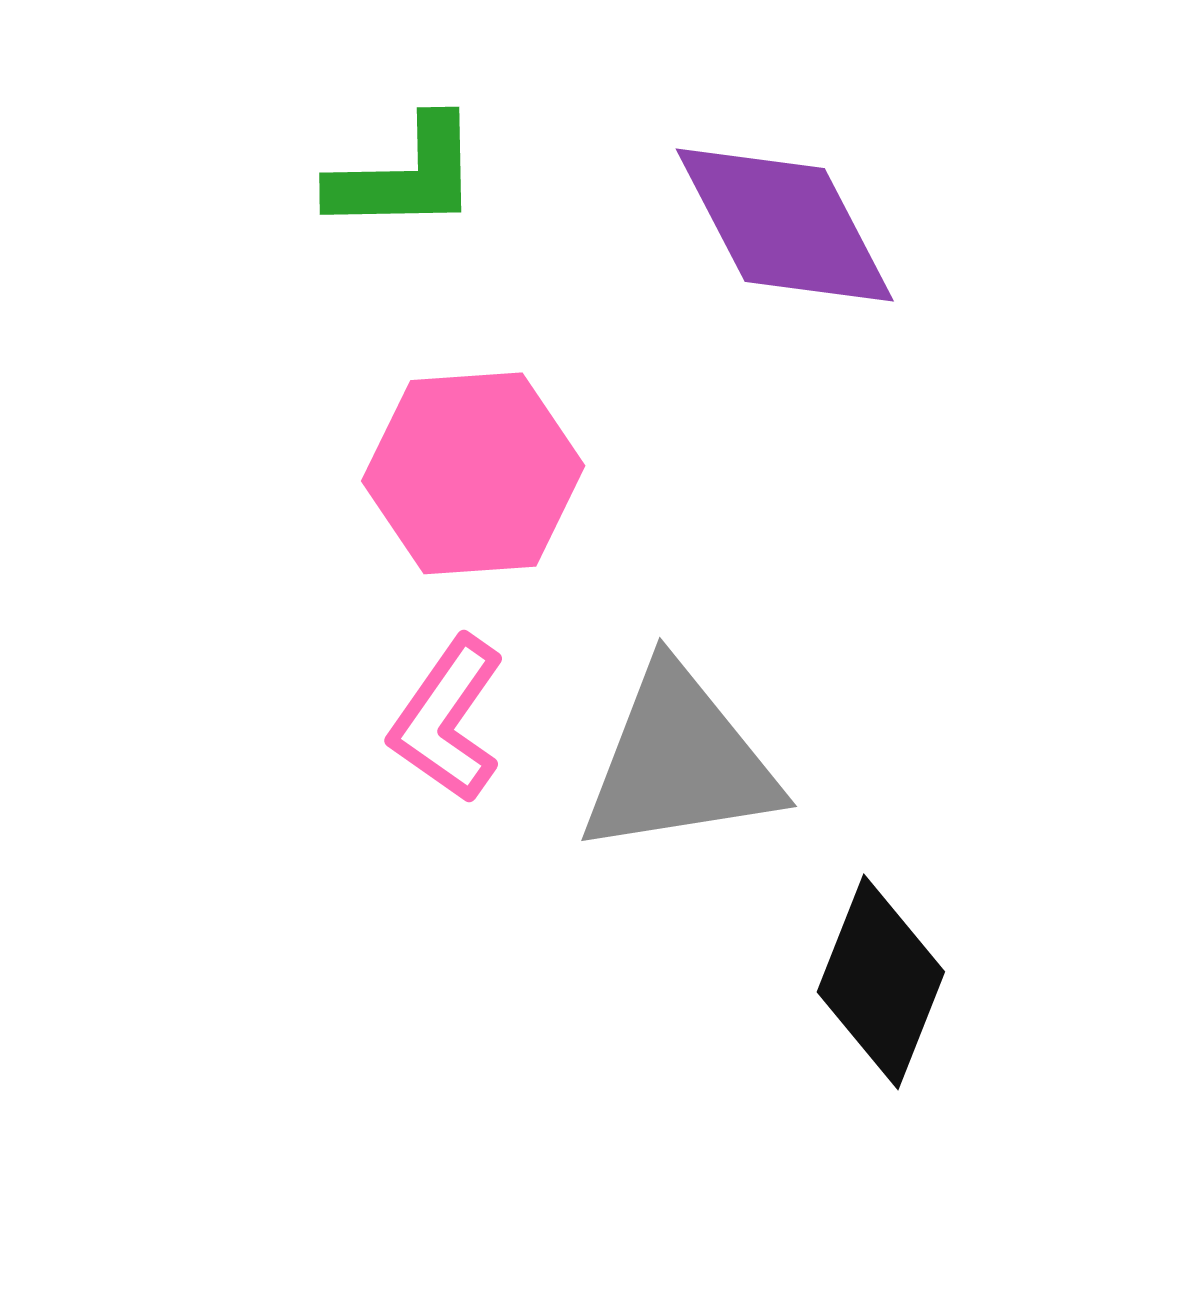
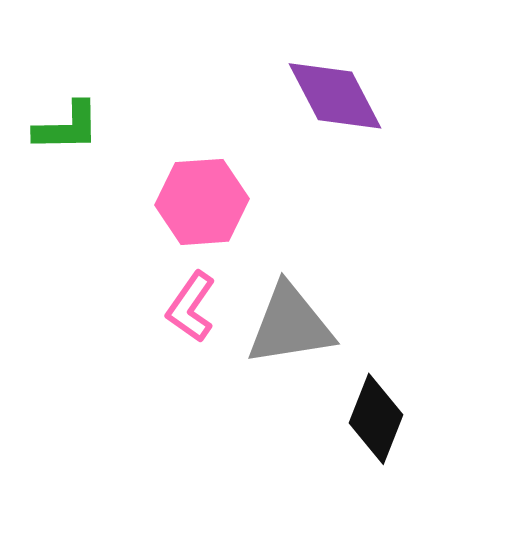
green L-shape: (405, 176) -> (67, 127), moved

